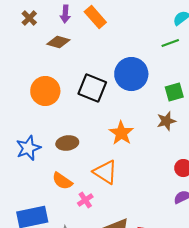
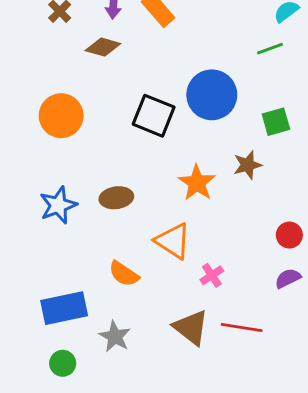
orange circle: (45, 91) -> (61, 116), moved
brown star: (166, 121) -> (248, 165), moved
orange semicircle: (62, 181) -> (124, 274), moved
pink cross: (85, 200) -> (212, 275), moved

